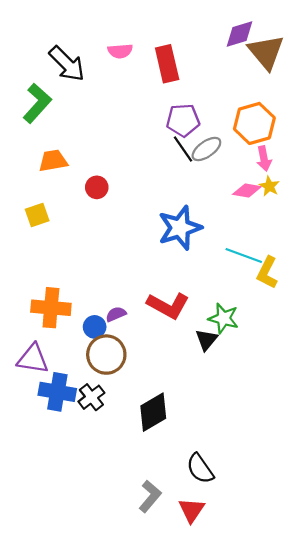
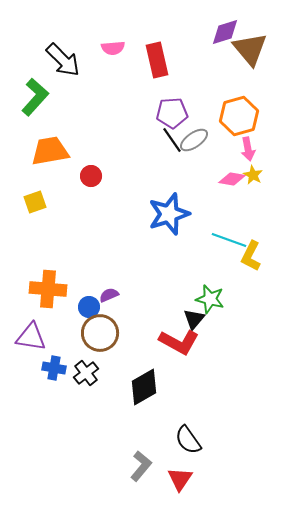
orange trapezoid: (53, 161) -> (50, 151), size x1.4
red L-shape: (168, 306) -> (179, 342), moved
blue cross: (57, 392) -> (54, 368), size x0.7

